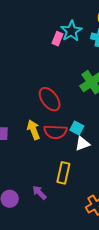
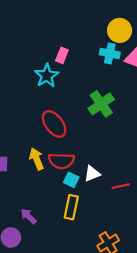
cyan star: (71, 31) -> (47, 76), moved
cyan square: (77, 128) -> (71, 180), moved
purple arrow: (39, 193) -> (29, 216), moved

